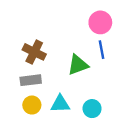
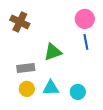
brown cross: (34, 52) -> (20, 22), moved
green triangle: (78, 65) -> (53, 52), moved

